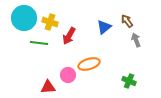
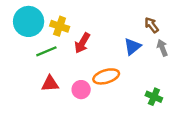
blue triangle: (104, 27) -> (132, 47), moved
green line: (39, 43) -> (46, 51), turned -30
red triangle: (48, 87) -> (50, 84), moved

